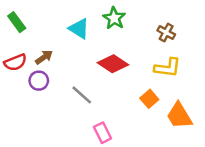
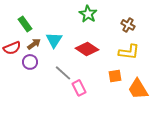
green rectangle: (17, 22) -> (25, 24), moved
cyan triangle: (79, 29) -> (54, 40), moved, turned 30
orange square: (149, 99) -> (115, 76), turned 32
pink rectangle: (102, 133) -> (79, 88), moved

